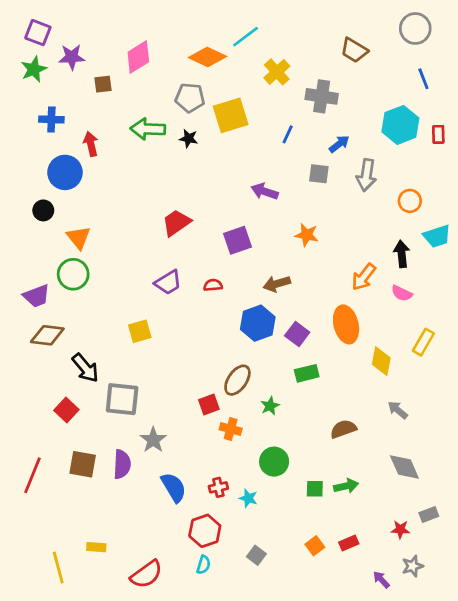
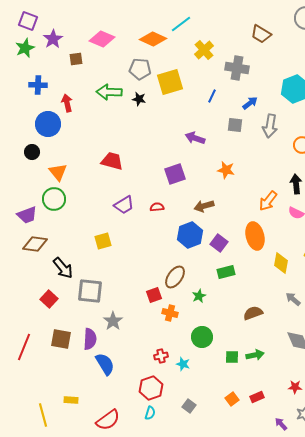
purple star: (72, 57) -> (53, 39), turned -30
pink diamond: (138, 57) -> (102, 39), turned 55
red trapezoid: (176, 223) -> (112, 161), moved, turned 50
blue semicircle: (174, 487) -> (105, 364), moved

